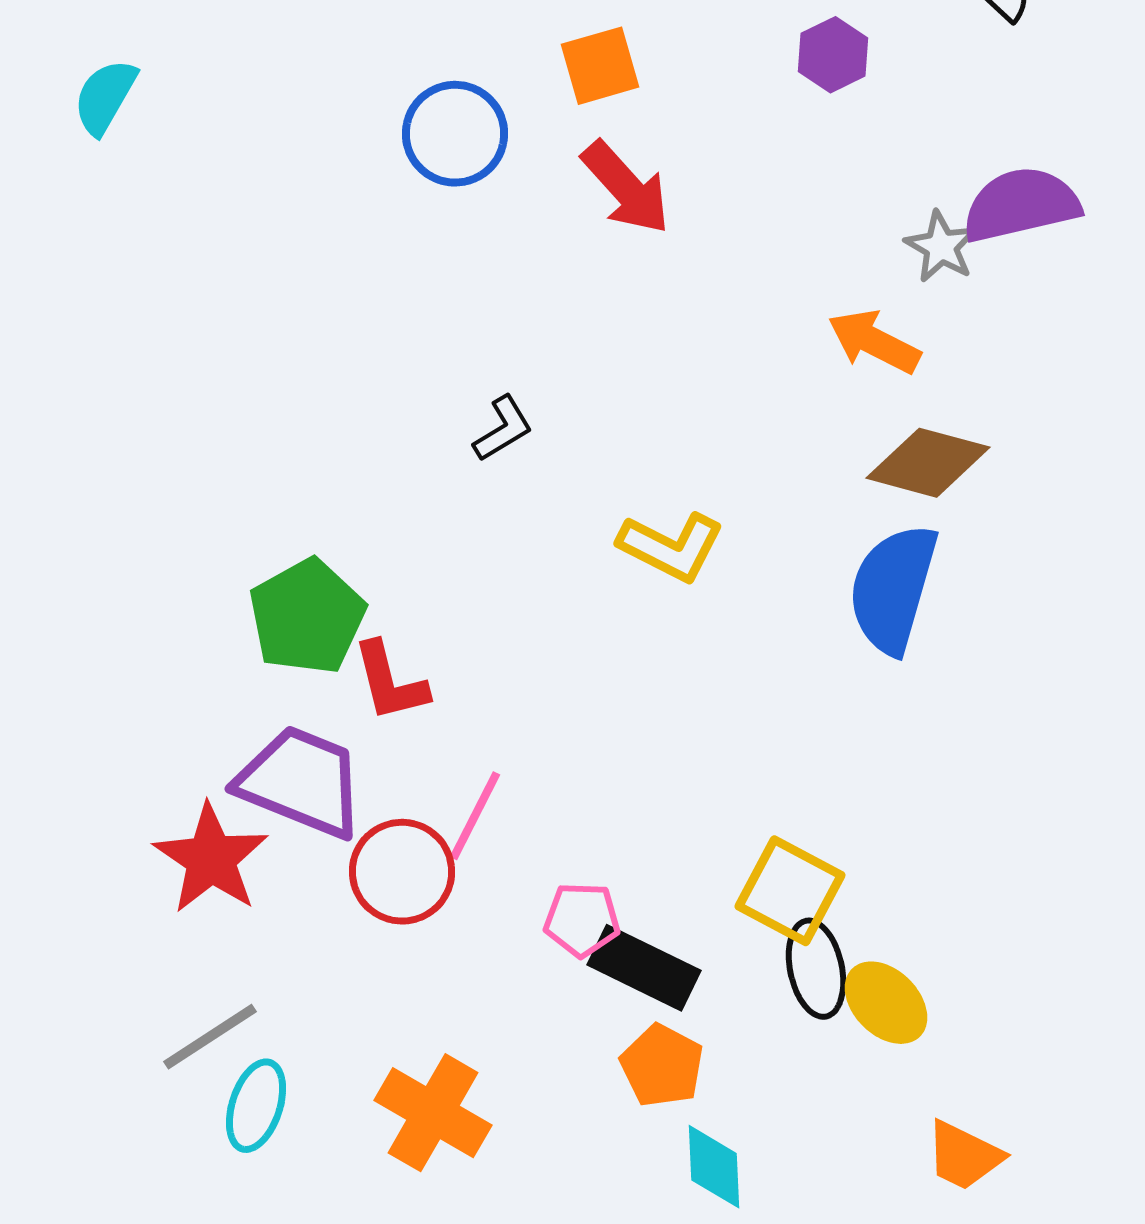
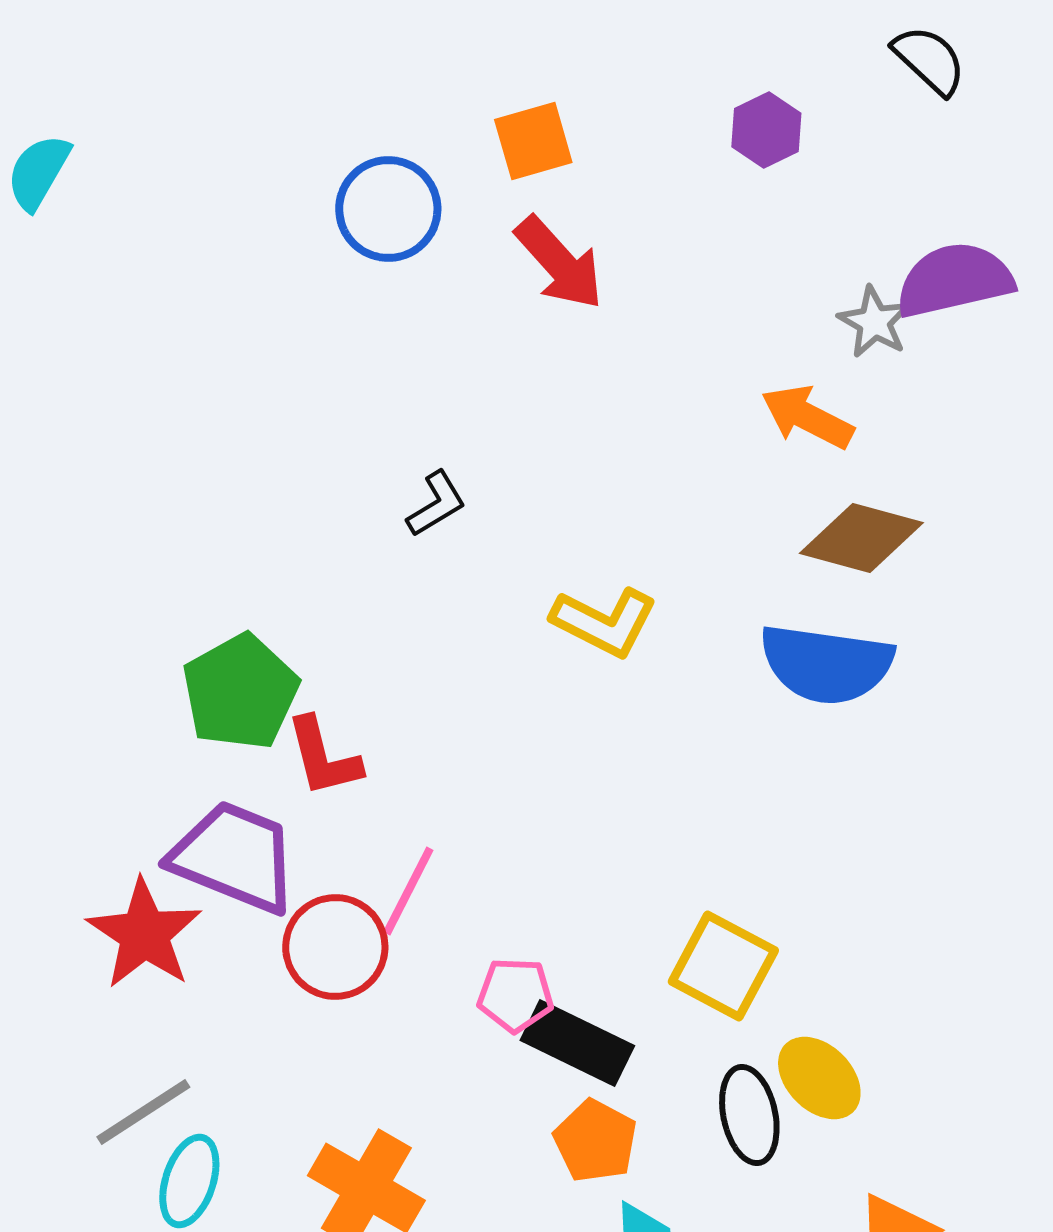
blue semicircle: (893, 589) -> (826, 664), turned -98
black ellipse: (816, 969) -> (749, 1115), moved

